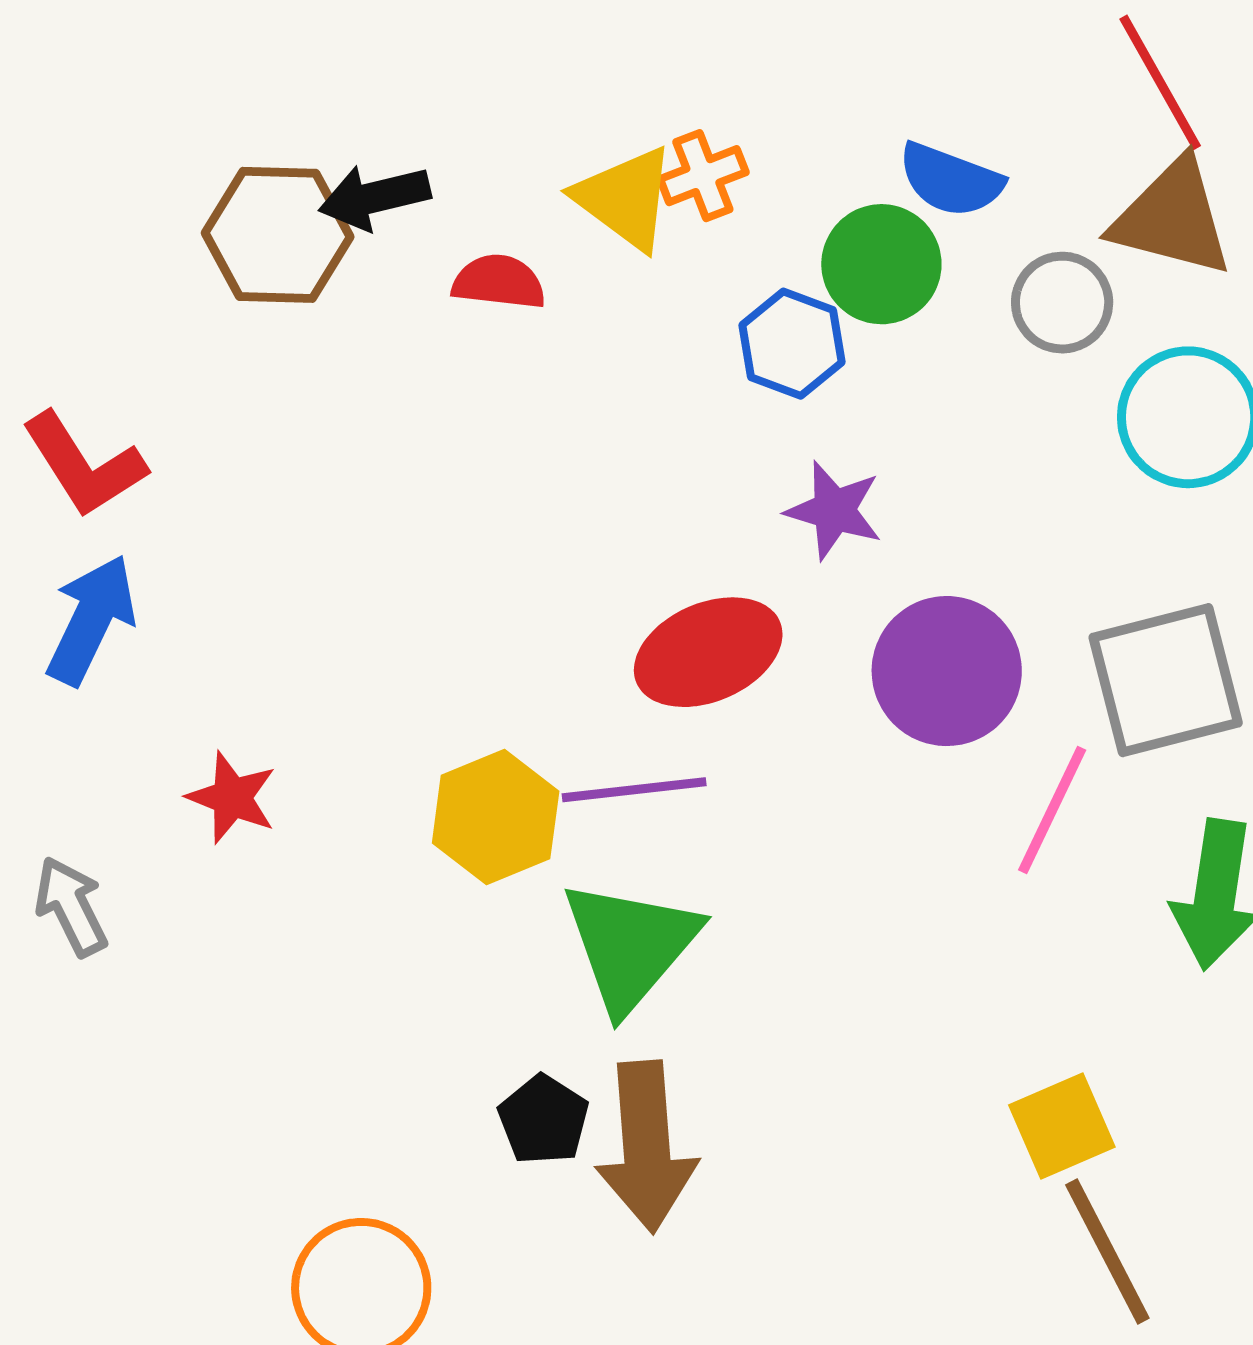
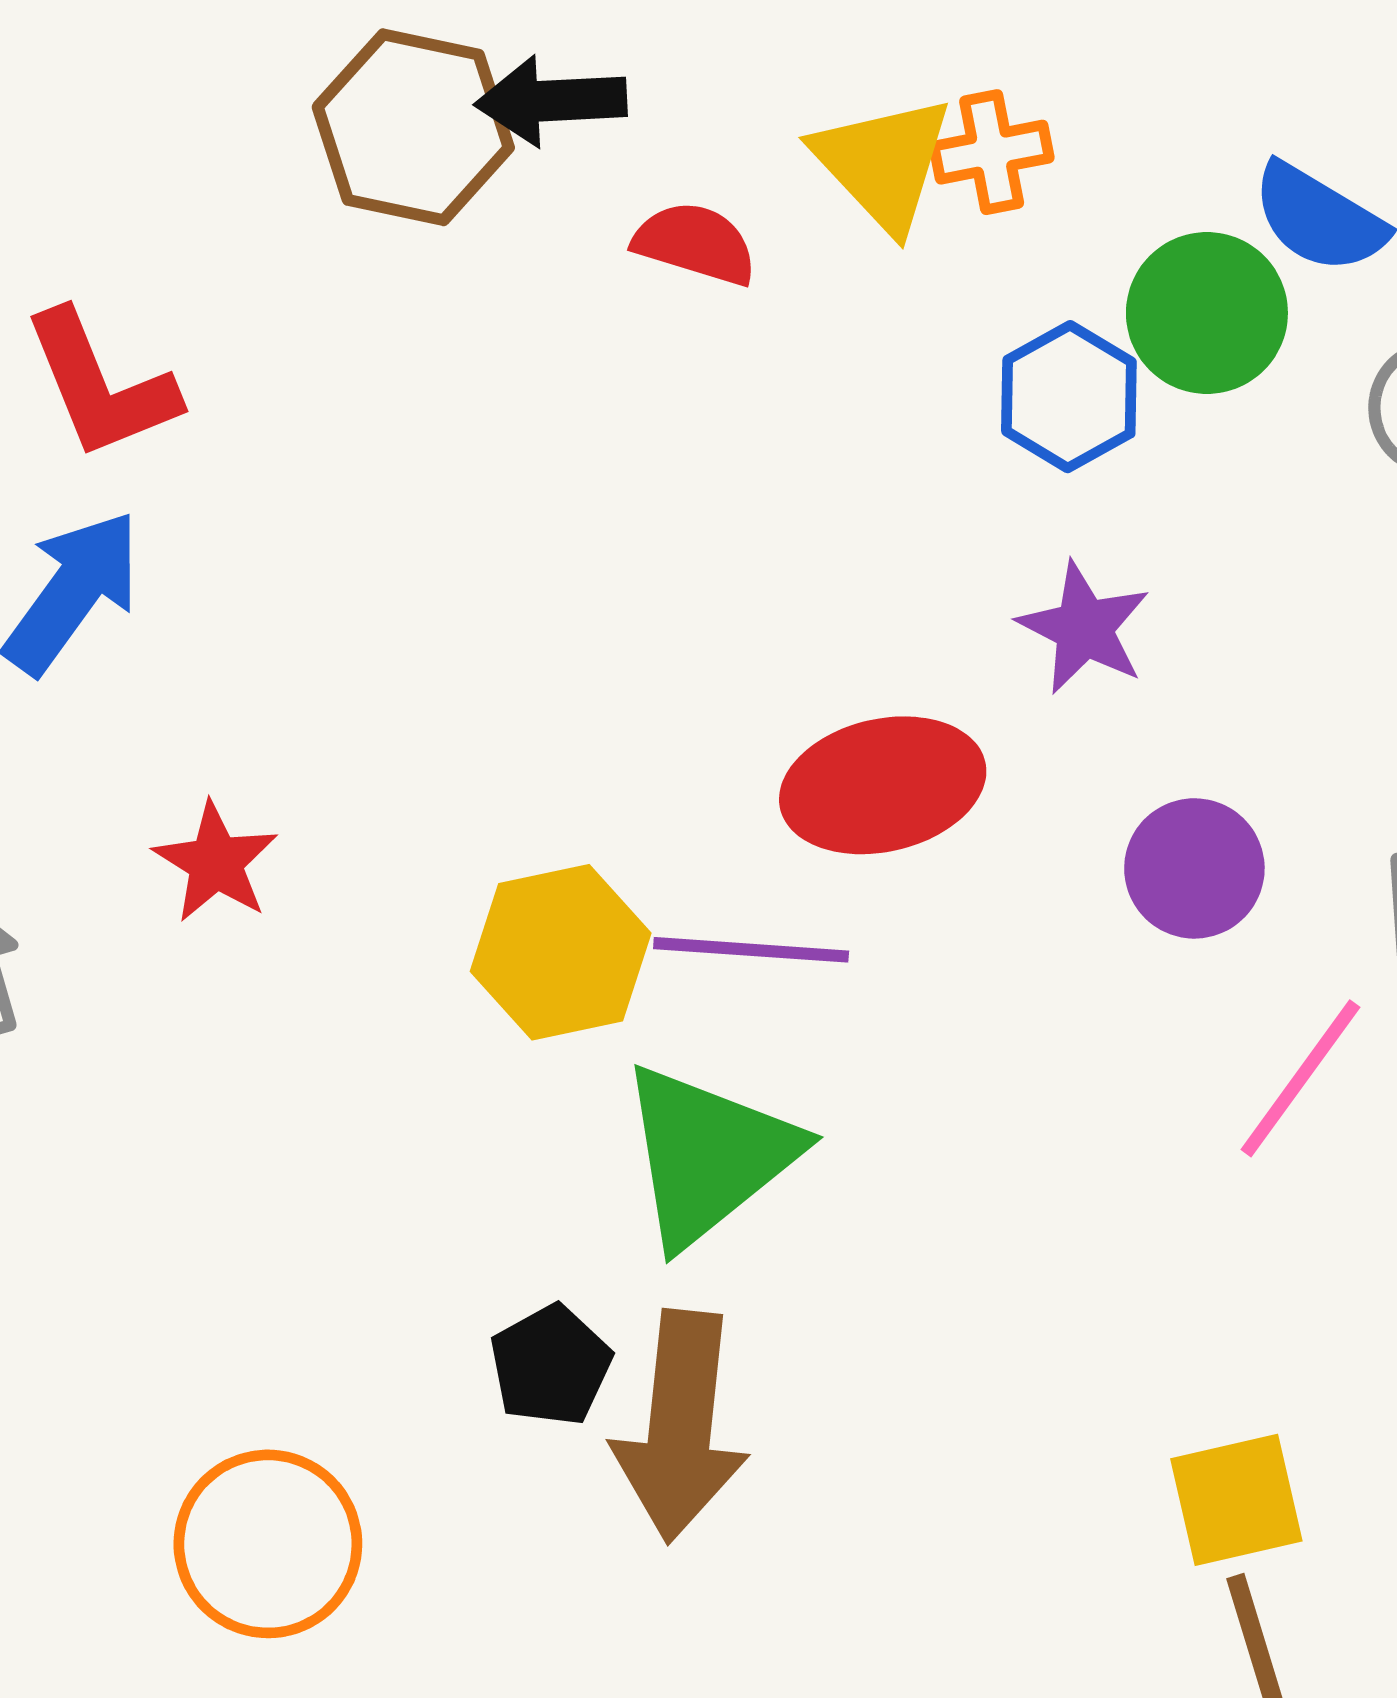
purple circle: (947, 671) -> (1194, 868), size x0.7

